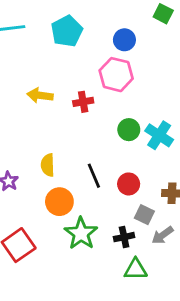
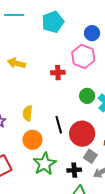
yellow arrow: (40, 95) -> (16, 63), moved
red circle: (129, 184) -> (82, 134), size x1.6

